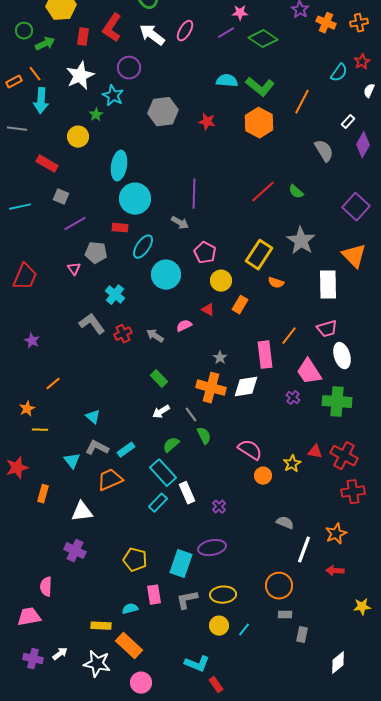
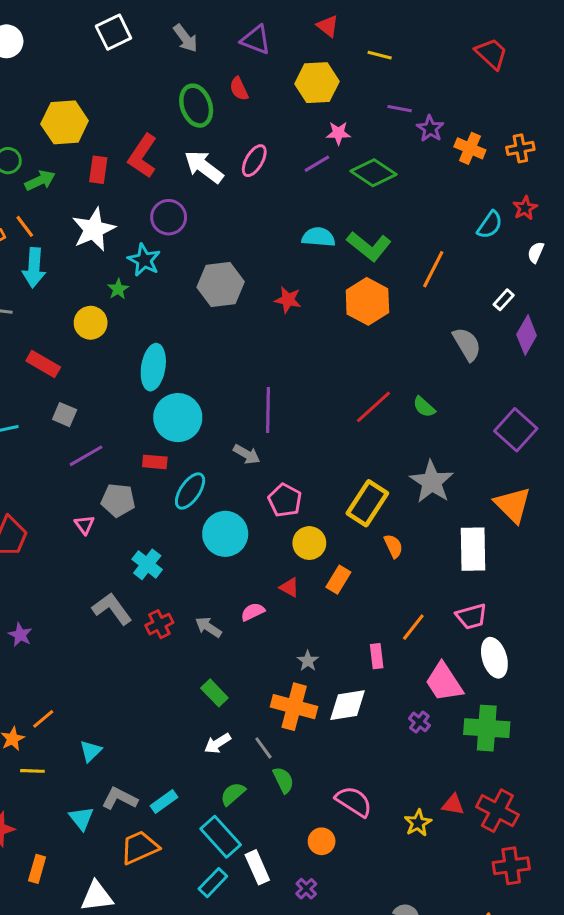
orange semicircle: (276, 283) -> (393, 546), turned -133
pink rectangle: (265, 355) -> (377, 656), size x0.6
orange line: (53, 384) -> (43, 719), moved
cyan triangle: (93, 417) -> (91, 751), moved, turned 35
orange circle: (263, 476) -> (322, 841), moved

